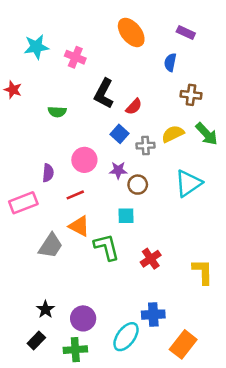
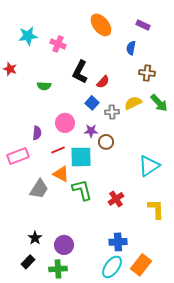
cyan triangle: (188, 183) -> (149, 166), moved
cyan square: (126, 216) -> (81, 157), moved, size x1.6
cyan ellipse: (126, 337) -> (112, 267), moved

